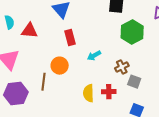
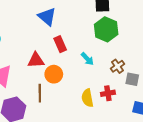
red triangle: (30, 31) -> (36, 60), moved
green hexagon: (132, 32) -> (106, 29), moved
cyan arrow: (94, 56) -> (87, 59), turned -96

